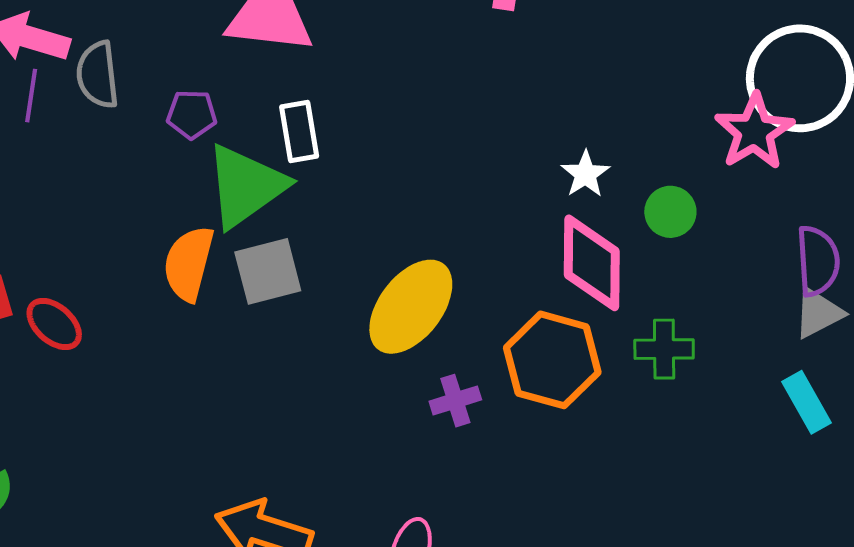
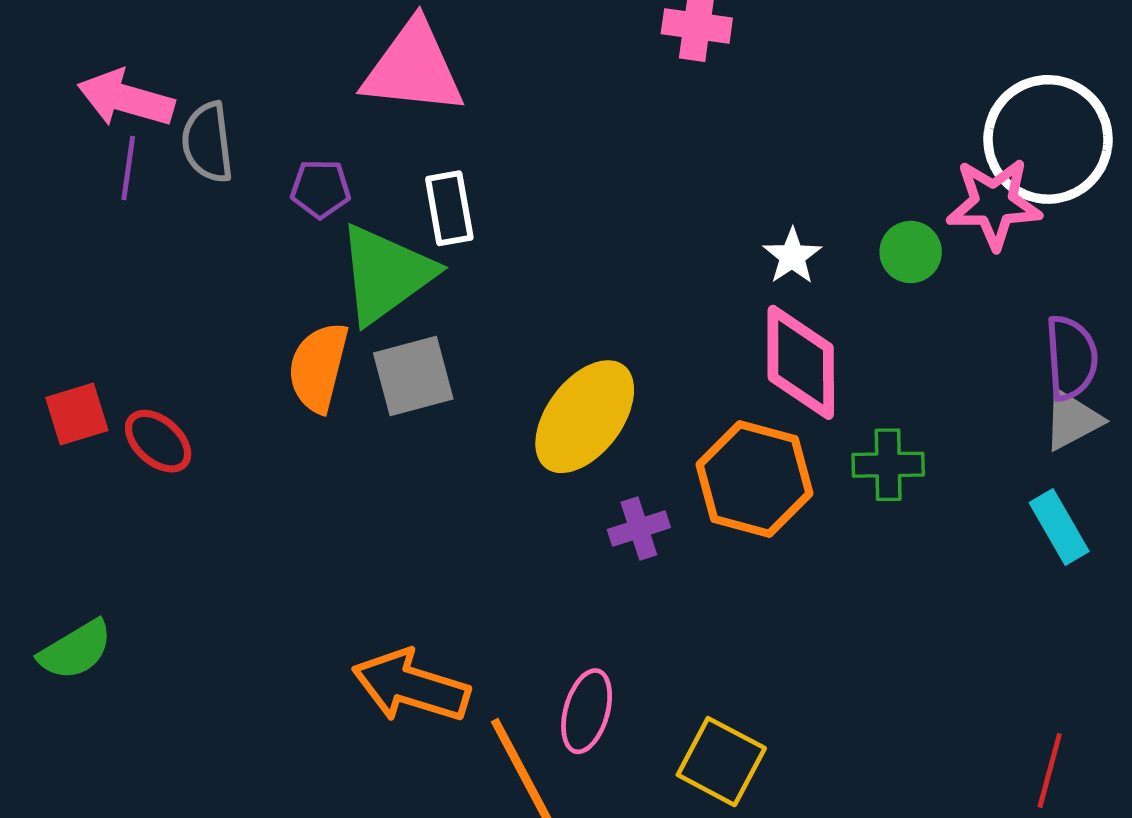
pink star: (754, 132) -> (994, 204), turned 30
green circle: (670, 212) -> (911, 252), moved

